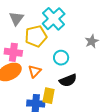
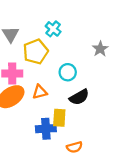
cyan cross: (54, 19) -> (53, 29), size x0.6
orange triangle: (35, 71) -> (40, 92), turned 40

